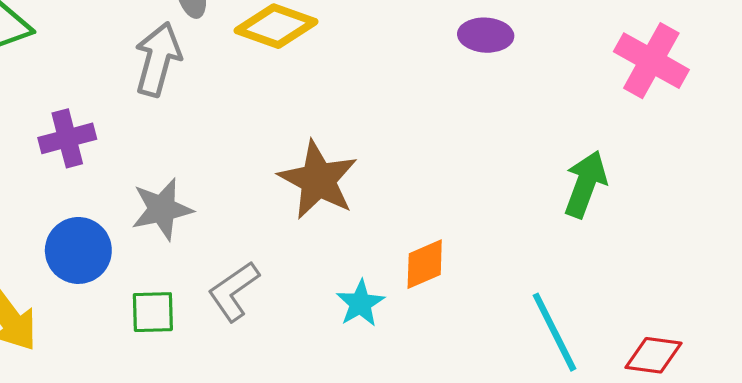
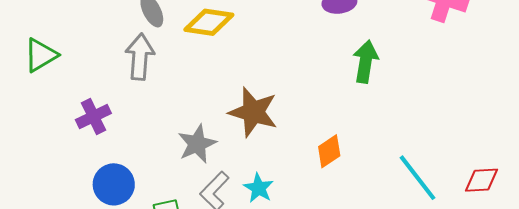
green arrow: (585, 184) -> (366, 62), moved
gray star: (162, 209) -> (197, 144), moved
cyan star: (360, 303) -> (259, 188), moved

